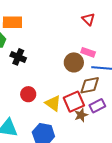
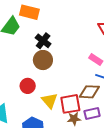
black cross: (18, 57) -> (43, 41), moved
brown circle: (74, 62) -> (43, 60), moved

